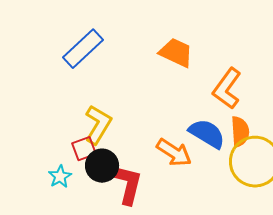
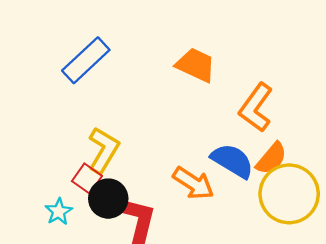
orange semicircle: (240, 132) -> (271, 158), turned 44
red square: (84, 149) -> (87, 178), turned -35

